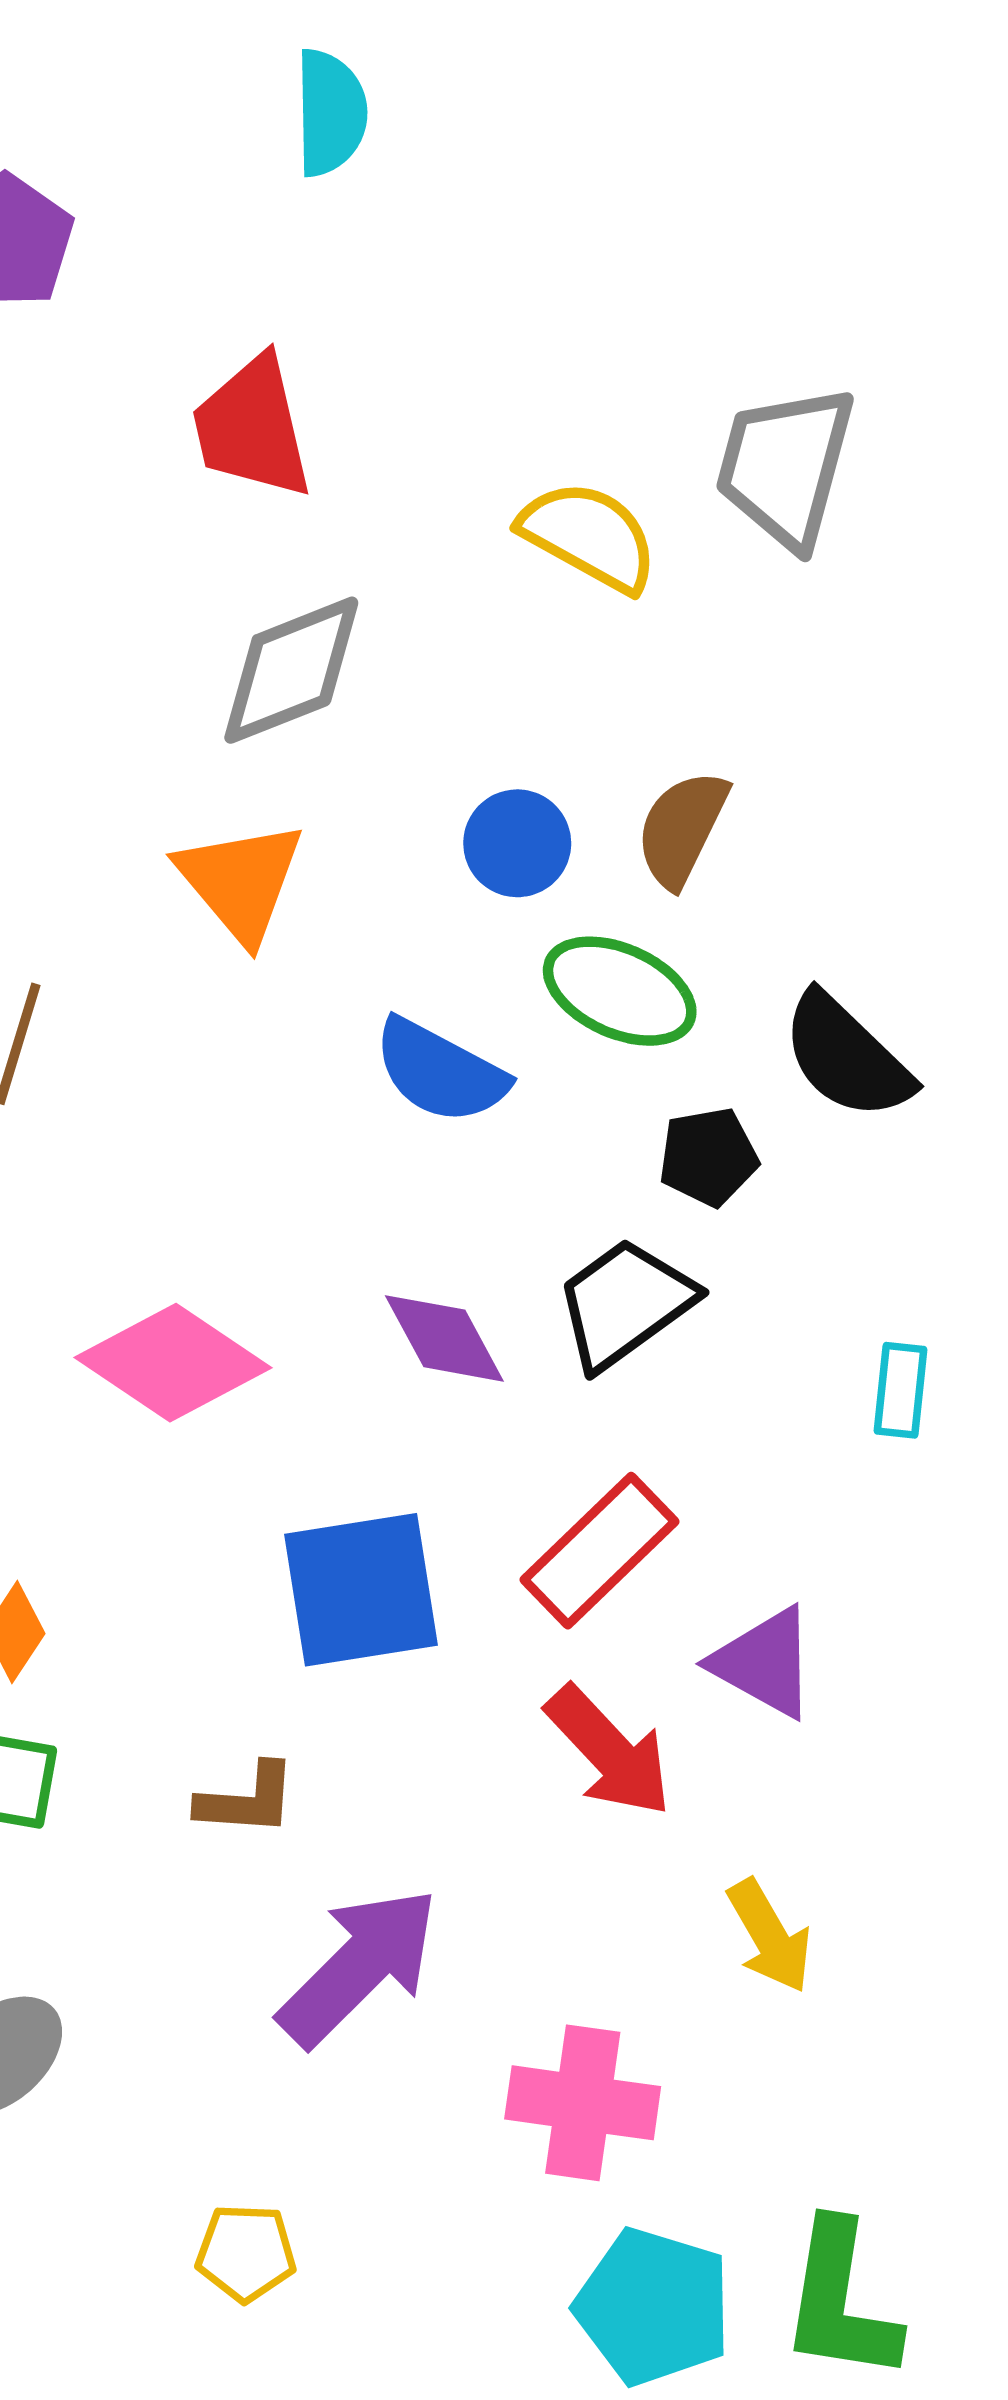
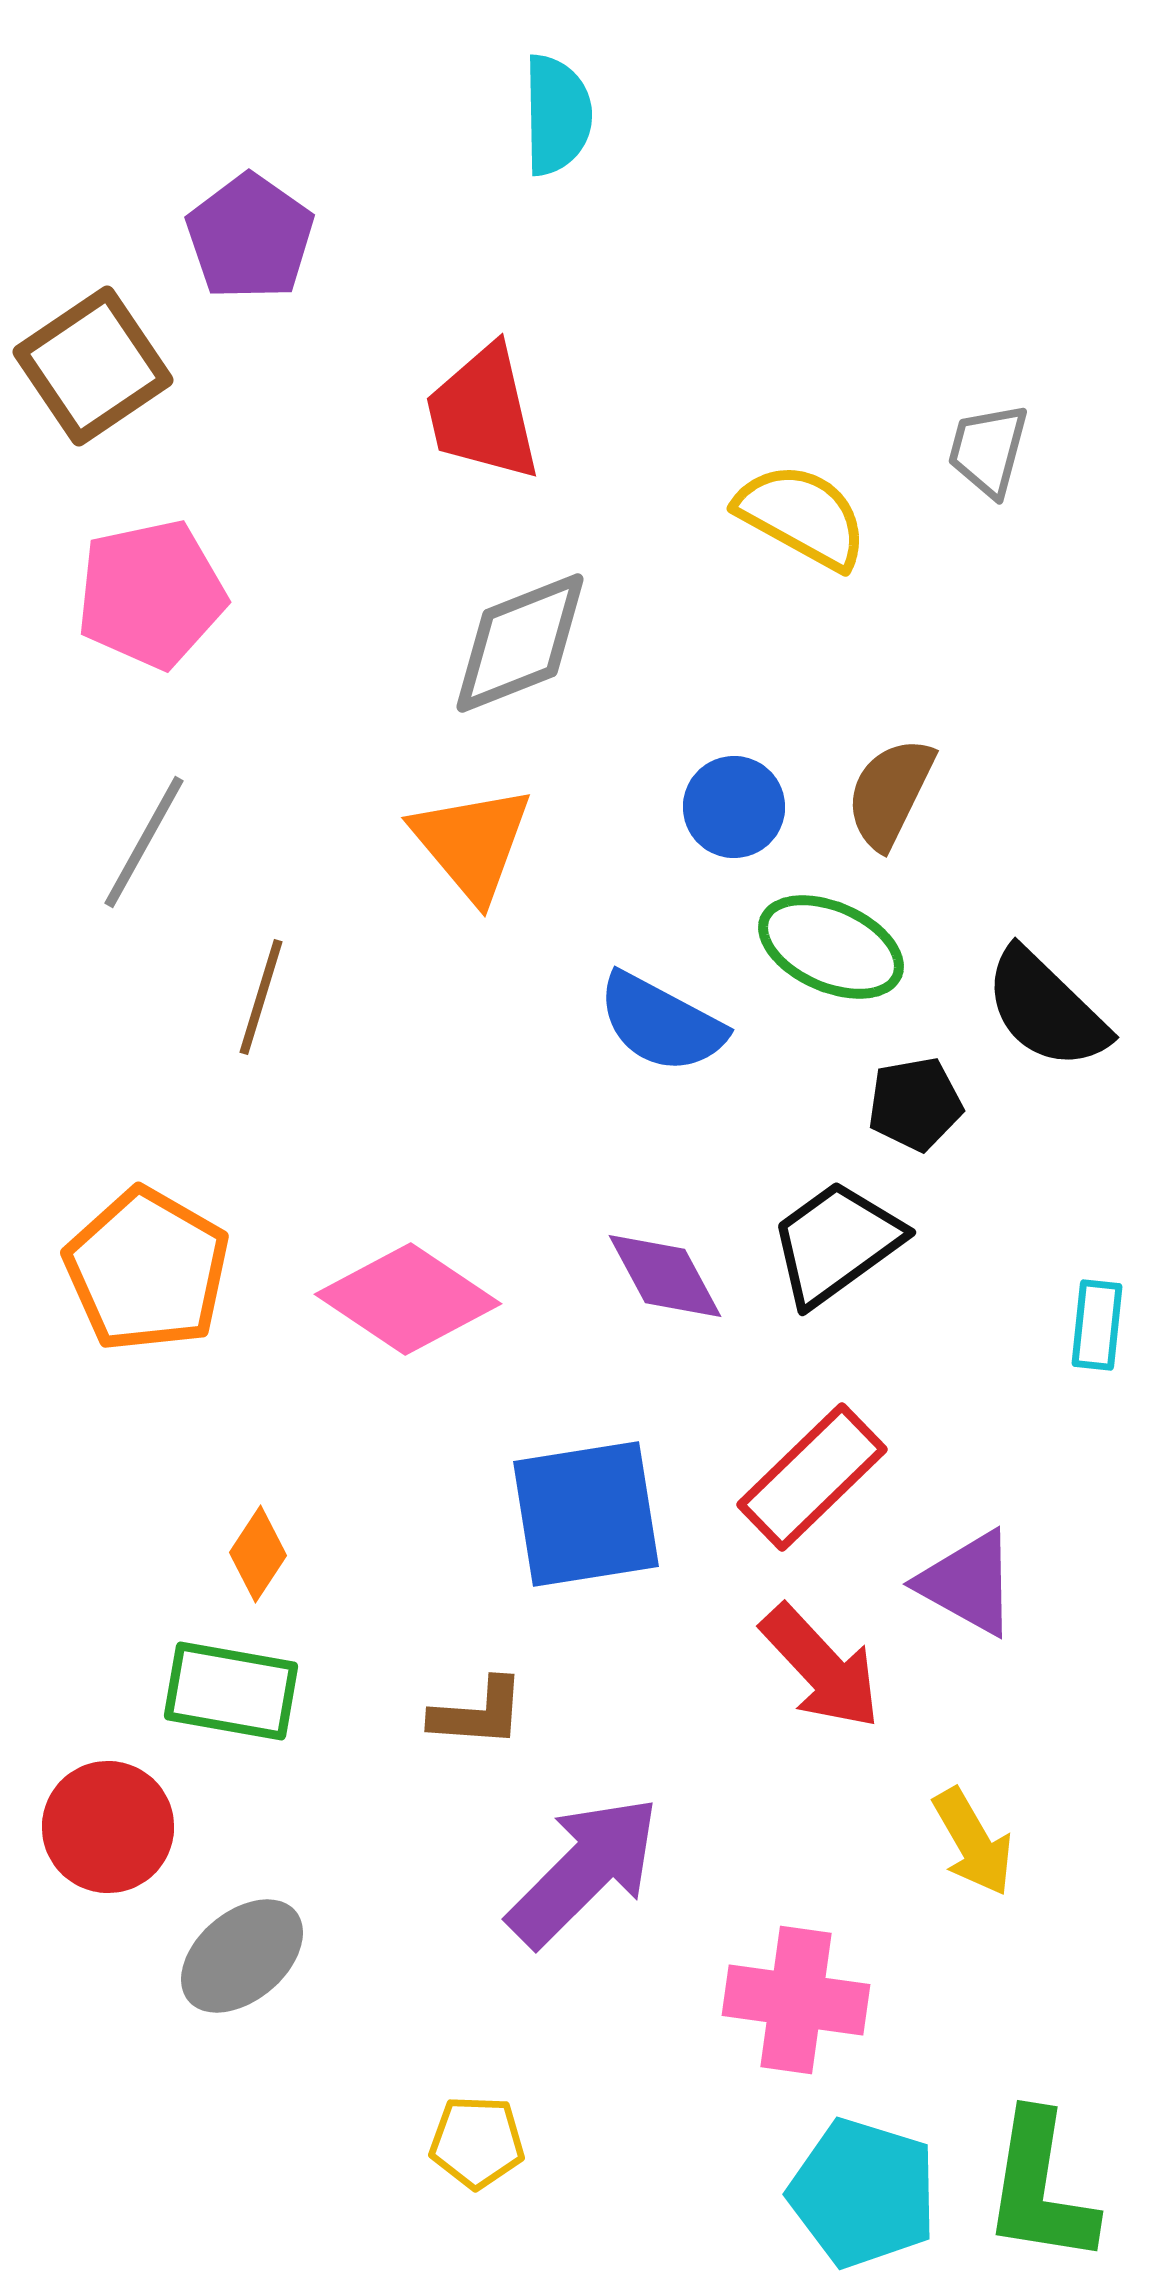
gray trapezoid: (785, 466) -> (988, 450), size x0.6

